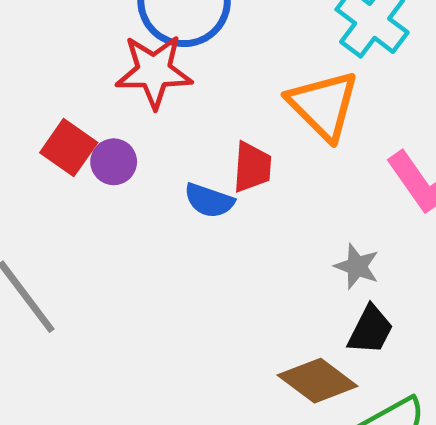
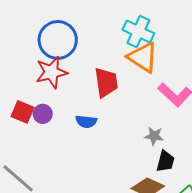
orange triangle: (323, 105) -> (143, 57), moved
red trapezoid: (252, 167) -> (106, 82), moved, size x1.4

